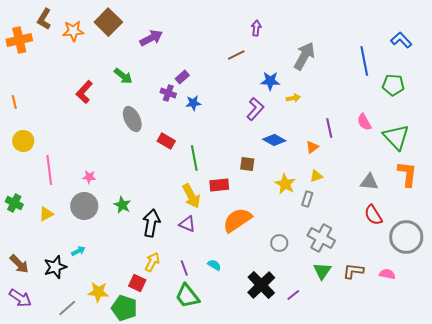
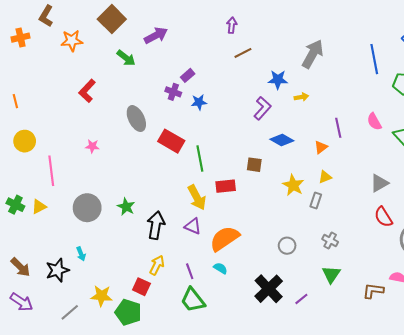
purple arrow: (256, 28) -> (232, 25), moved
orange star: (73, 31) -> (72, 41), moved
orange cross: (19, 40) -> (21, 38), size x0.7
green arrow: (123, 76) -> (126, 58), moved
red rectangle: (166, 141) -> (171, 141), size x1.4
pink star: (89, 177) -> (92, 146), moved
gray triangle: (369, 182) -> (379, 183), turned -36
yellow triangle: (46, 214) -> (39, 207), moved
orange semicircle: (237, 220) -> (225, 238), moved
gray cross: (321, 238) -> (330, 241), size x0.6
cyan arrow: (78, 251) -> (81, 254), turned 96
brown L-shape: (353, 271) -> (373, 291), moved

